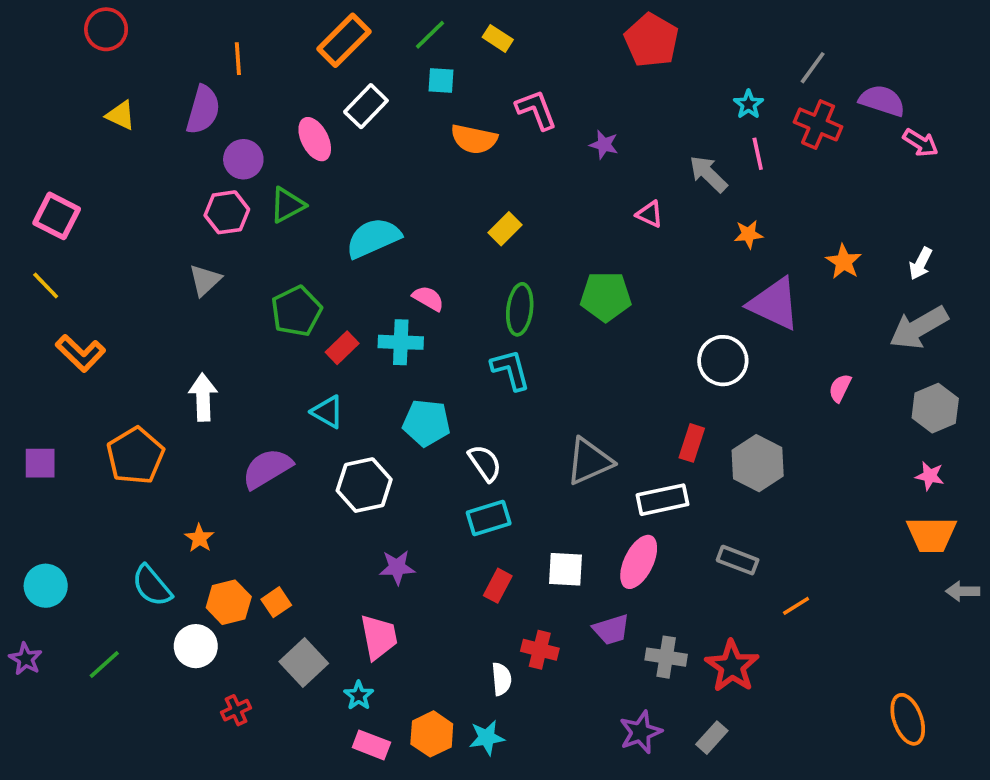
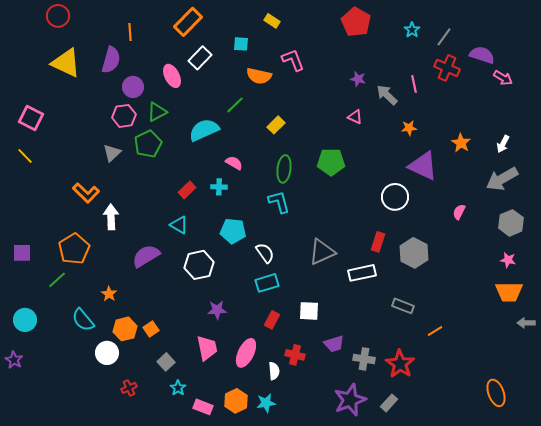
green line: (430, 35) -> (235, 105), moved
cyan star: (748, 104) -> (412, 30), moved
yellow triangle: (121, 115) -> (66, 63), size x1.8
purple star: (604, 145) -> (358, 79), moved
green pentagon: (296, 311) -> (148, 144), moved
cyan cross: (401, 342) -> (219, 187), size x0.7
orange L-shape: (80, 353) -> (86, 193), moved
pink ellipse: (639, 562) -> (246, 353), moved
gray square: (304, 663) -> (166, 362), size x0.7
green line: (104, 664) -> (57, 280), moved
cyan star: (359, 696) -> (178, 388), moved
purple star: (641, 732) -> (350, 400), size x1.4

